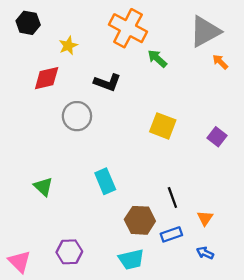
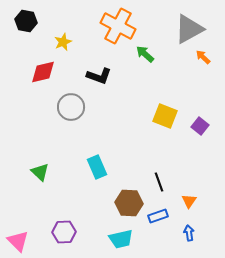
yellow square: (163, 126) -> (165, 116), moved
blue arrow: (205, 253) -> (189, 233), turned 56

